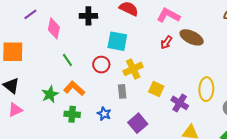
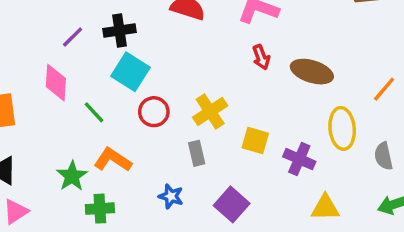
purple line: (30, 14) -> (73, 37), moved
pink diamond: (54, 28) -> (56, 83), moved
brown ellipse: (192, 37) -> (312, 72), moved
cyan square: (117, 41) -> (131, 72), moved, turned 30
red arrow: (166, 42) -> (261, 57), turned -48
green cross: (72, 114) -> (100, 209), moved

